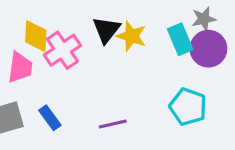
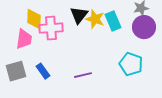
cyan rectangle: (180, 39) -> (113, 21), moved
pink cross: (62, 50) -> (51, 28), turned 30

